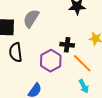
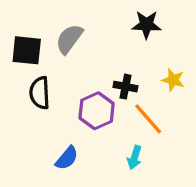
cyan arrow: (84, 86) -> (135, 157), moved, turned 40

